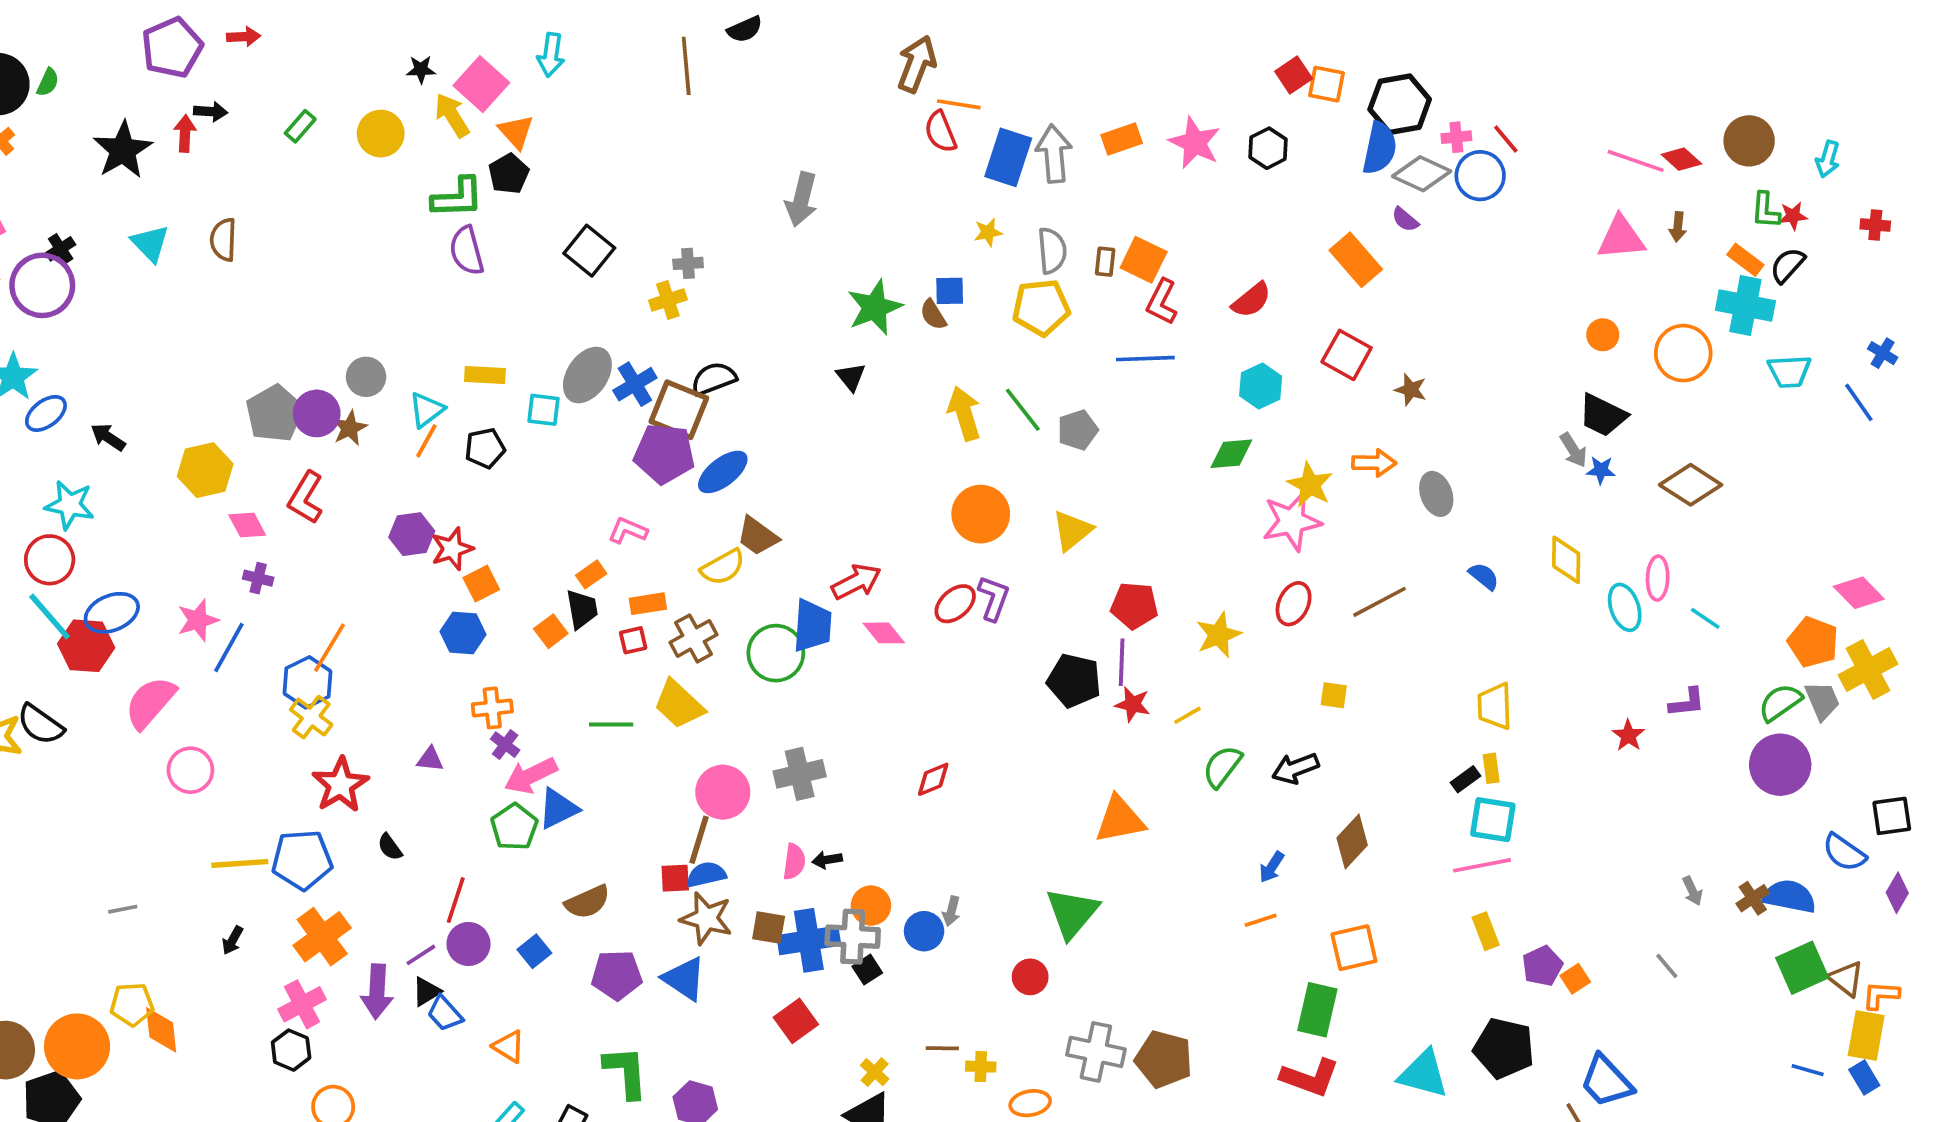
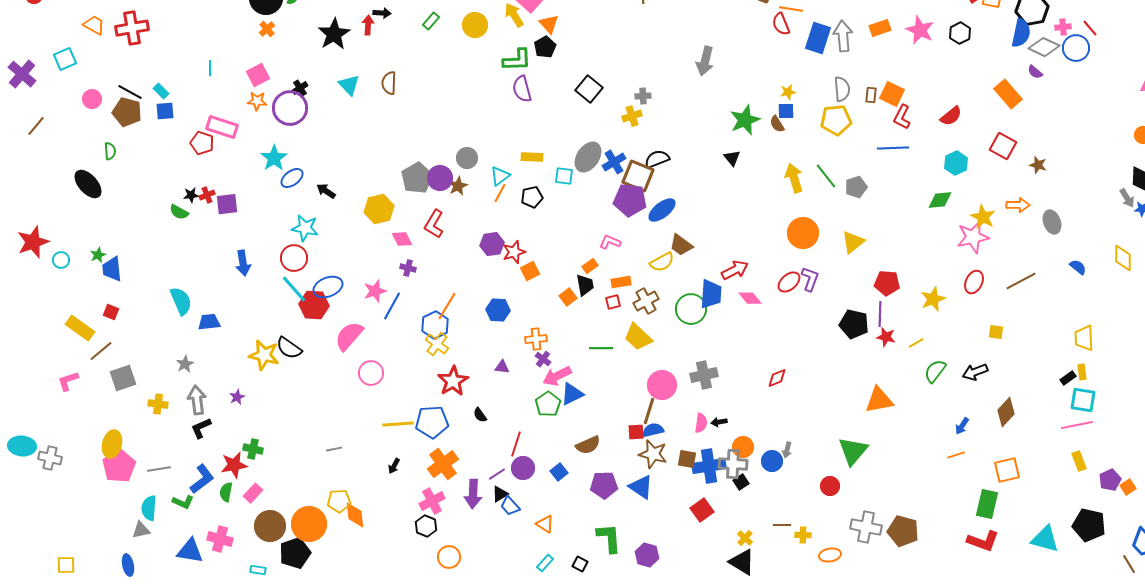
yellow star: (988, 232) -> (788, 92), moved
blue hexagon: (463, 633) -> (498, 310), moved

